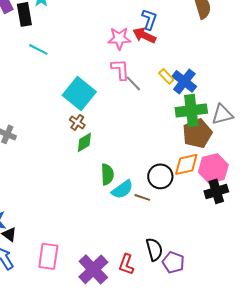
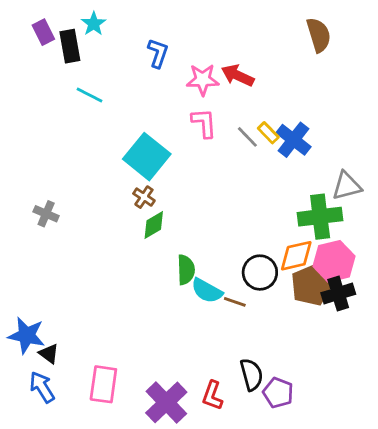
blue L-shape: (149, 19) -> (158, 53), moved
gray line: (133, 83) -> (247, 137), moved
green cross: (191, 110) -> (320, 217), moved
brown pentagon: (197, 133) -> (312, 285), moved
cyan semicircle: (122, 189) -> (207, 291), turned 65

